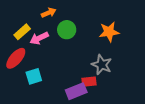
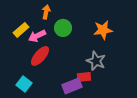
orange arrow: (49, 13) -> (46, 12), turned -56
red ellipse: (16, 58) -> (40, 56), moved
cyan square: (34, 76) -> (24, 84), moved, turned -35

